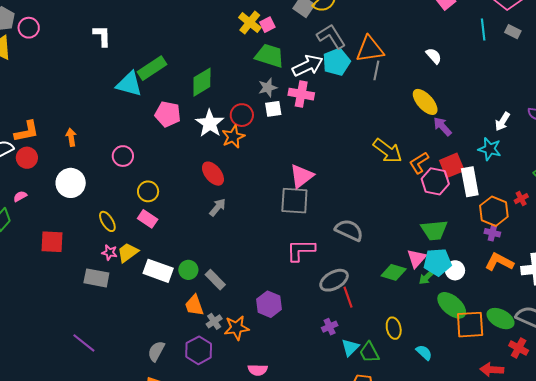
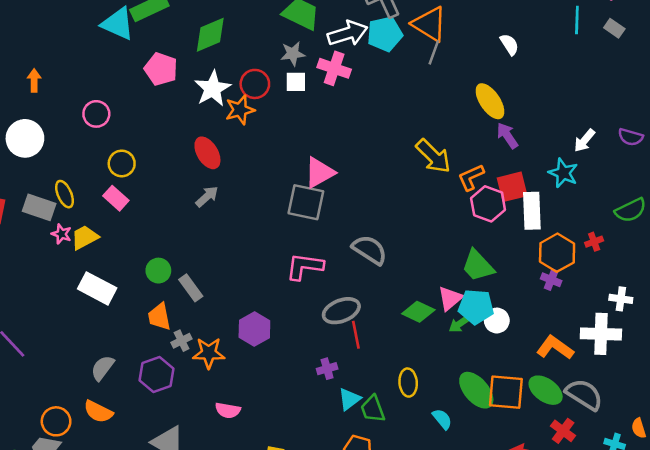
orange triangle: (370, 49) -> (429, 24), turned 32
green trapezoid: (434, 230) -> (478, 266), turned 44
orange L-shape: (499, 262) -> (555, 348), moved
white rectangle: (158, 271) -> (97, 288), moved
gray rectangle: (96, 278) -> (39, 207), moved
green ellipse: (452, 305) -> (476, 390), moved

